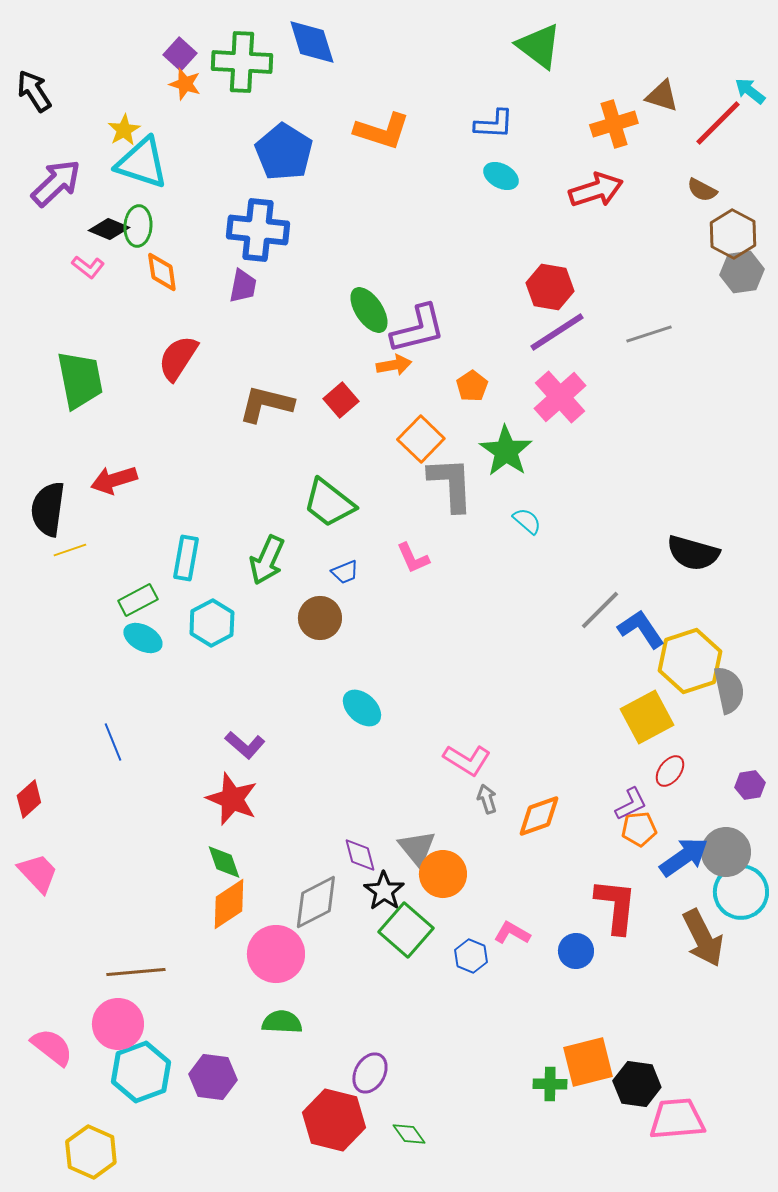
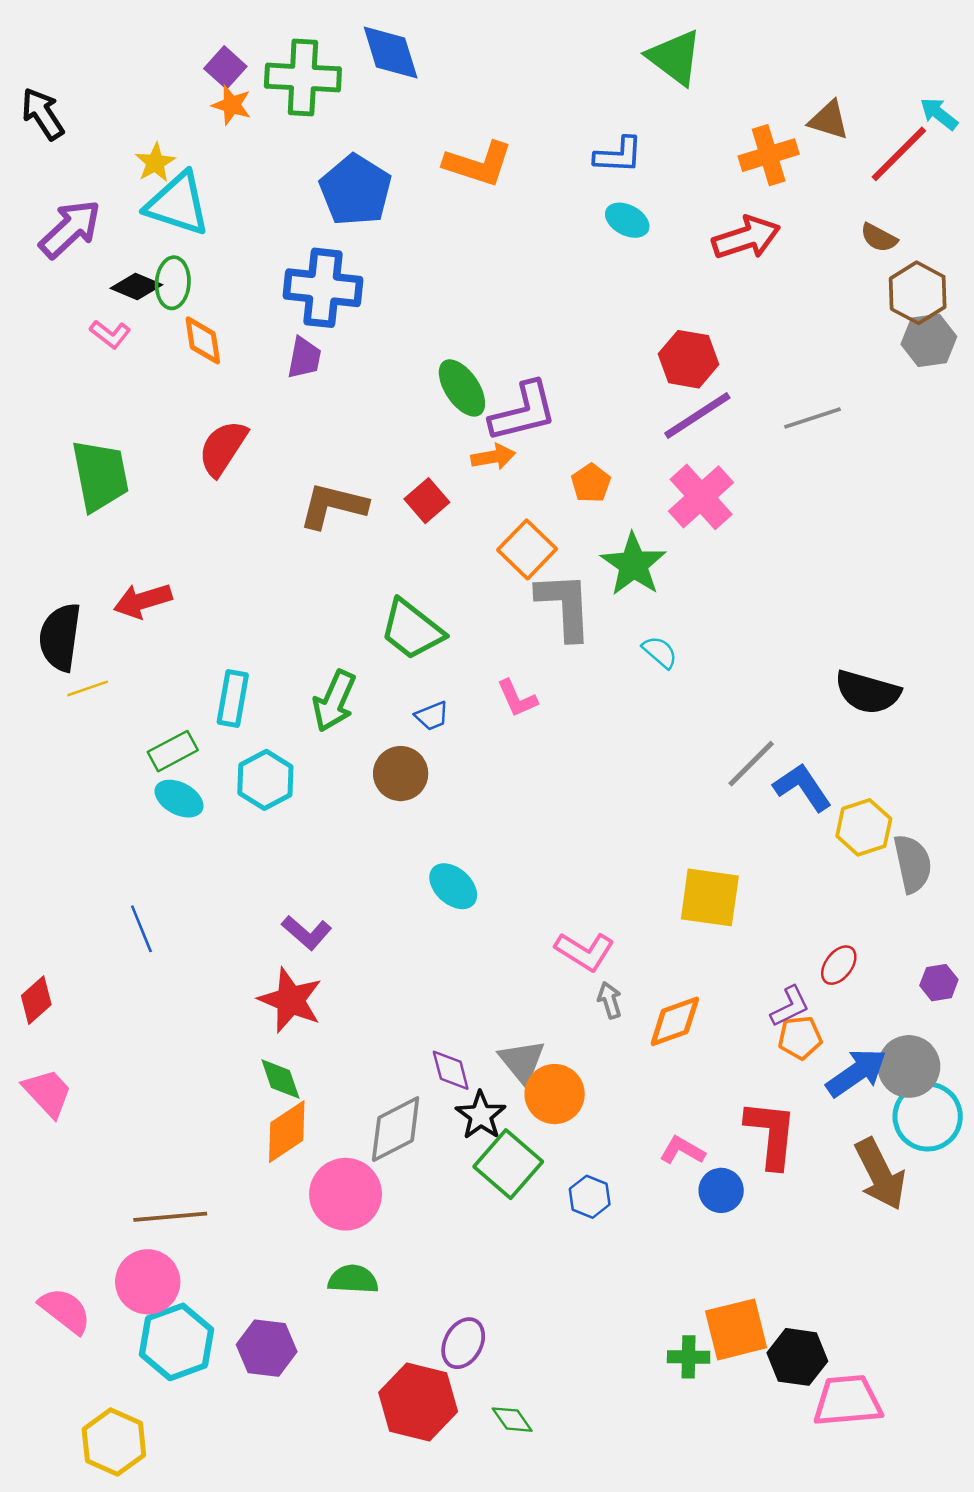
yellow hexagon: (690, 661) -> (864, 827), size x0.7
yellow square: (647, 717) -> (710, 897), moved, turned 36
pink L-shape: (512, 933) -> (682, 1150), moved

